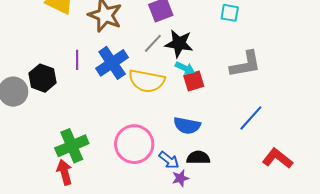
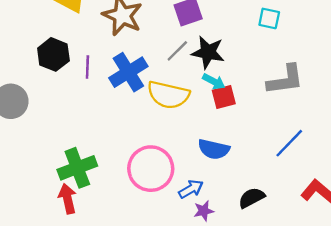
black hexagon: (42, 78) -> (53, 54), moved
black semicircle: (198, 158) -> (252, 198), moved, turned -30
blue arrow: (169, 160) -> (191, 189), turned -70

